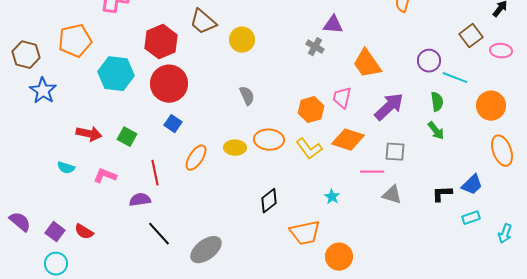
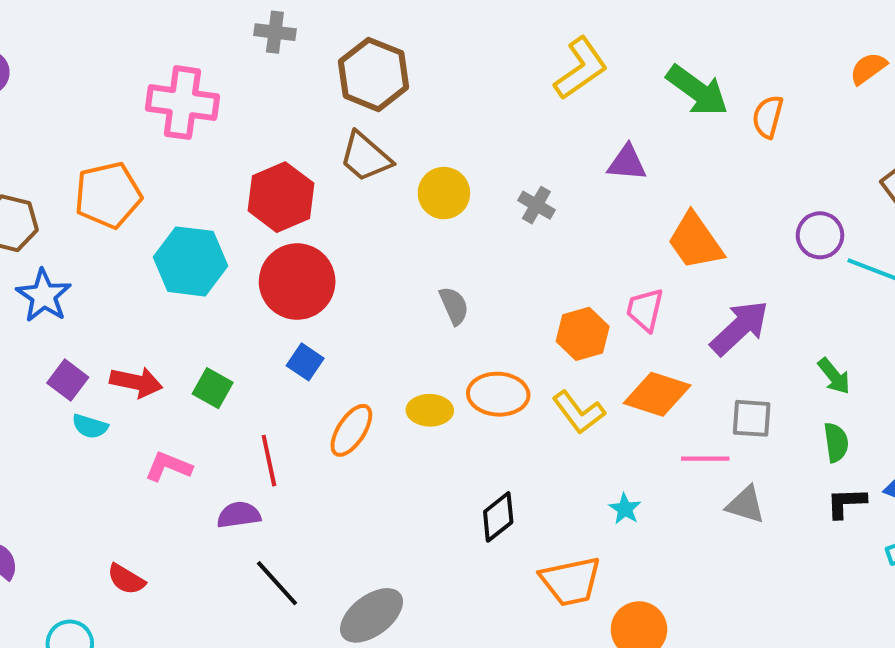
gray cross: (315, 47) -> (536, 205), moved
green semicircle: (437, 102) -> (836, 442), moved
cyan semicircle: (66, 168) -> (90, 426), moved
purple square: (55, 232) -> (68, 380), moved

